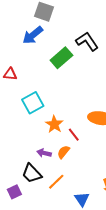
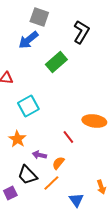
black L-shape: (87, 41) -> (81, 32), moved, turned 65
orange star: (54, 124) -> (17, 139), moved
orange semicircle: (63, 152) -> (58, 163), moved

